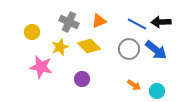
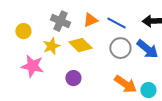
blue line: (137, 24) -> (116, 23), moved
orange arrow: (134, 85) -> (125, 84), size x1.6

